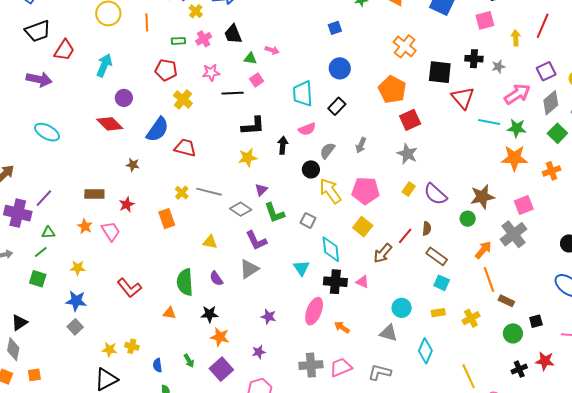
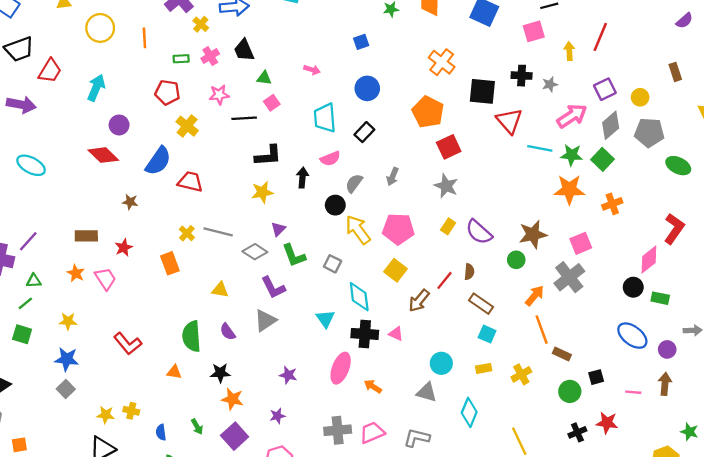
pink arrow: (272, 50) -> (312, 70), moved
green square: (557, 133) -> (603, 159), moved

